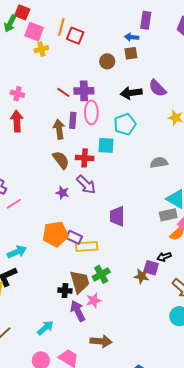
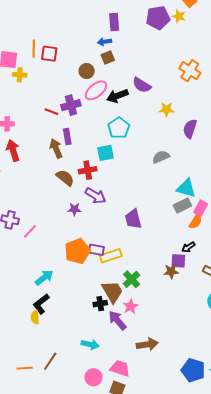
yellow cross: (41, 49) -> (20, 75), turned 32
pink ellipse: (91, 112) -> (96, 90), moved, turned 65
cyan arrow: (45, 328) -> (90, 344), turned 66

